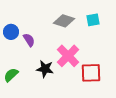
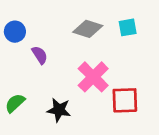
blue circle: (11, 32) -> (15, 32), moved
black star: (45, 69) -> (59, 110), moved

